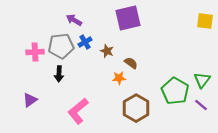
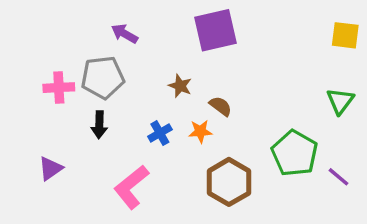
blue cross: (85, 42) -> (160, 133), moved
green triangle: (202, 80) -> (340, 101), moved

